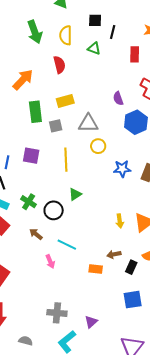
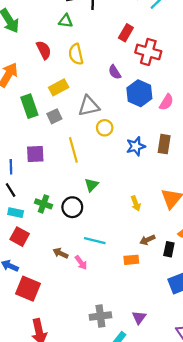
yellow semicircle: (66, 35) -> (76, 54), moved
green triangle: (94, 49) -> (66, 21), moved
red rectangle: (135, 54) -> (126, 33), moved, turned 42
yellow arrow: (120, 221) -> (136, 203), moved
brown arrow: (36, 234) -> (60, 253), moved

